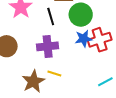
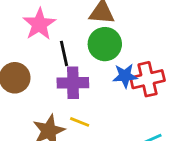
green circle: (81, 15) -> (105, 44), moved
black line: (51, 16) -> (64, 53), moved

